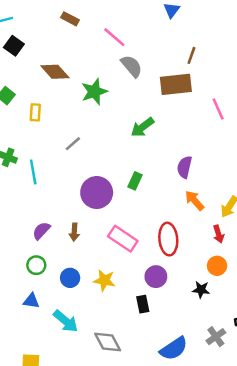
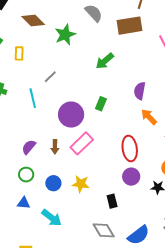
cyan line: (33, 172) -> (33, 98), moved
pink rectangle: (123, 239) -> (82, 143), moved, turned -75
purple circle: (156, 277) -> (131, 177), moved
gray diamond: (108, 342) -> (104, 230), moved

